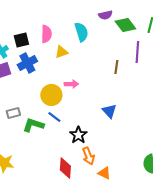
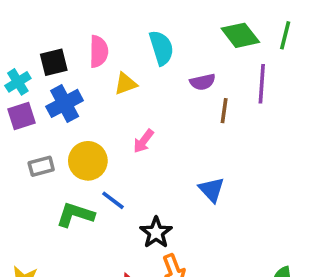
purple semicircle: (105, 15) -> (203, 82), moved
pink arrow: (71, 84) -> (143, 141), turned 128
yellow circle: (51, 95) -> (88, 161), moved
gray rectangle: (13, 113) -> (41, 166), moved

